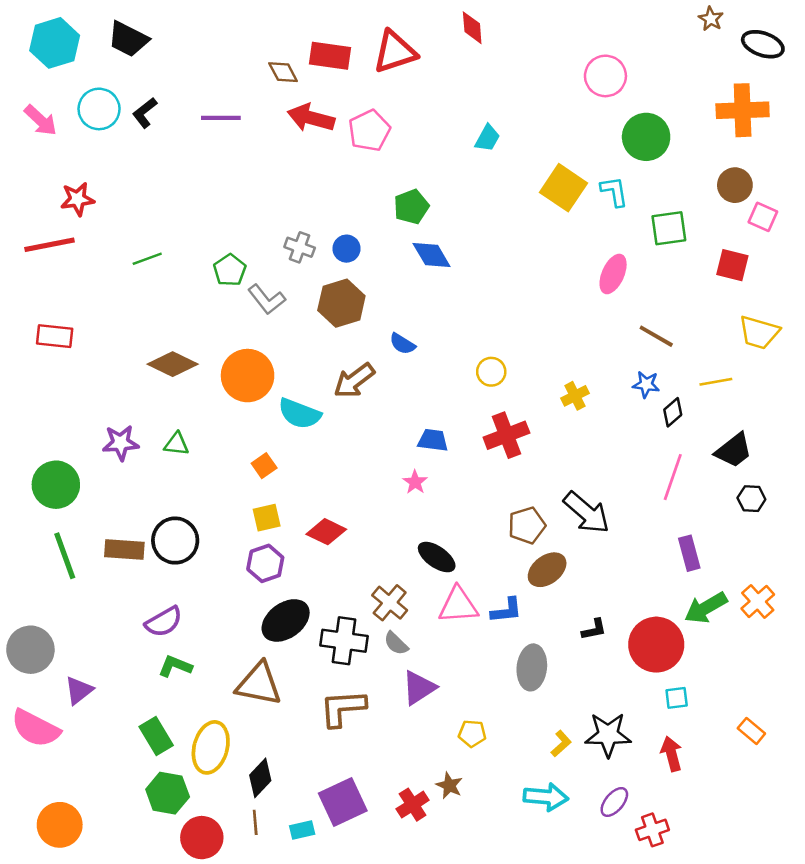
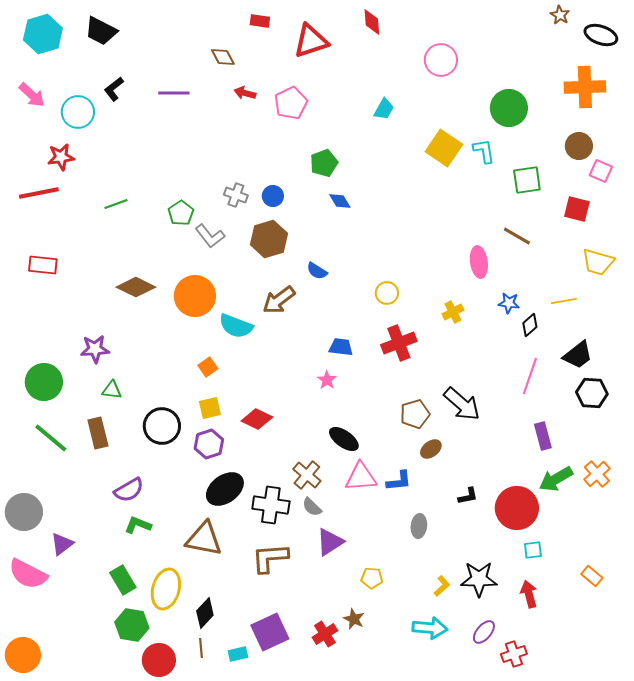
red rectangle: (330, 56) -> (260, 21), moved, size x0.6
pink circle: (605, 76) -> (441, 60), moved
cyan circle: (99, 109) -> (78, 112), moved
red arrow: (311, 118) -> (245, 93), size x0.6
blue diamond: (432, 255) -> (340, 201), size x0.7
pink ellipse: (613, 274) -> (479, 262), moved, turned -32
brown line: (656, 336) -> (517, 236), moved
green triangle: (176, 444) -> (112, 390), moved
black hexagon: (751, 499) -> (592, 393), size x1.4
black circle: (175, 541) -> (162, 426), moved
brown rectangle: (124, 549) -> (98, 433), turned 72
green line: (65, 556) -> (51, 438), turned -30
brown ellipse: (547, 570) -> (431, 449), size x0.7
gray ellipse: (532, 667) -> (419, 526), size x0.7
orange circle: (60, 825) -> (23, 655), moved

